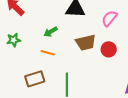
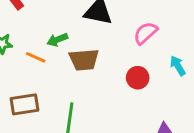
brown trapezoid: (86, 43) -> (84, 60), moved
orange line: (48, 53) -> (36, 57), moved

